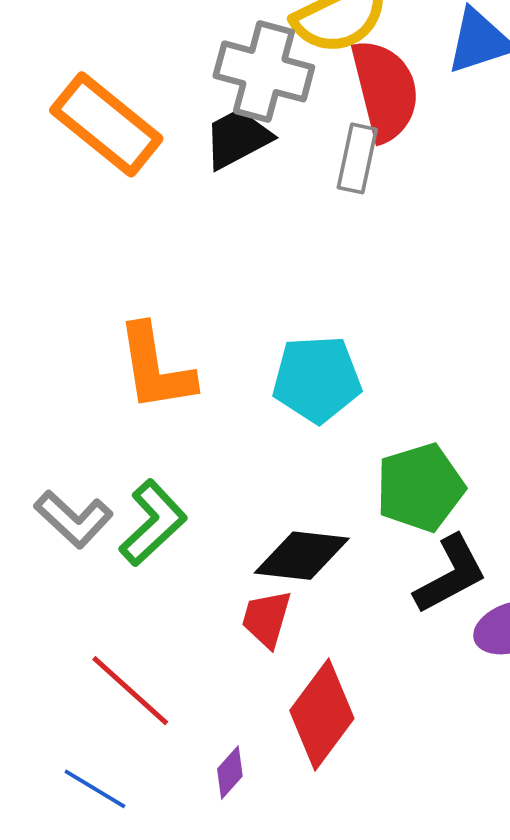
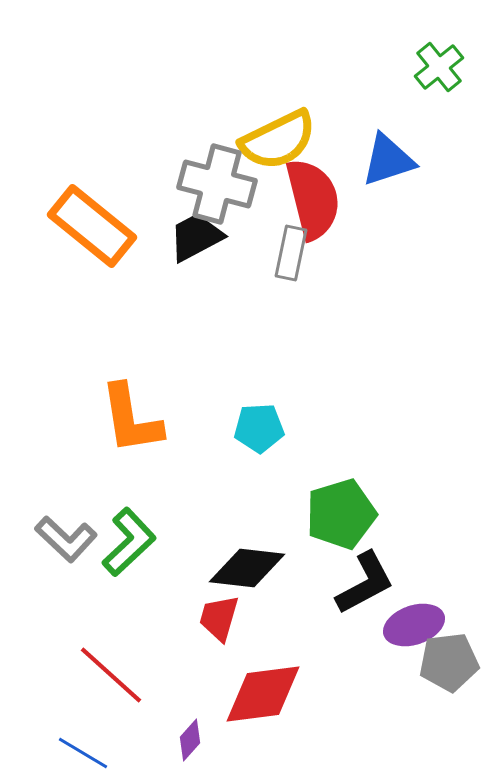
cyan pentagon: (317, 379) -> (259, 428), size x0.7
red diamond: (322, 714) -> (263, 694), turned 46

